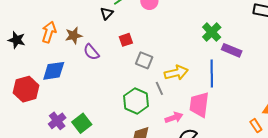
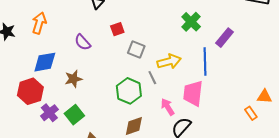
green cross: (212, 32) -> (191, 22), moved
brown star: (74, 36) -> (73, 79), moved
purple rectangle: (232, 50) -> (225, 38), turned -72
red hexagon: (26, 89) -> (30, 91), moved
pink arrow: (174, 118) -> (168, 107), turned -102

